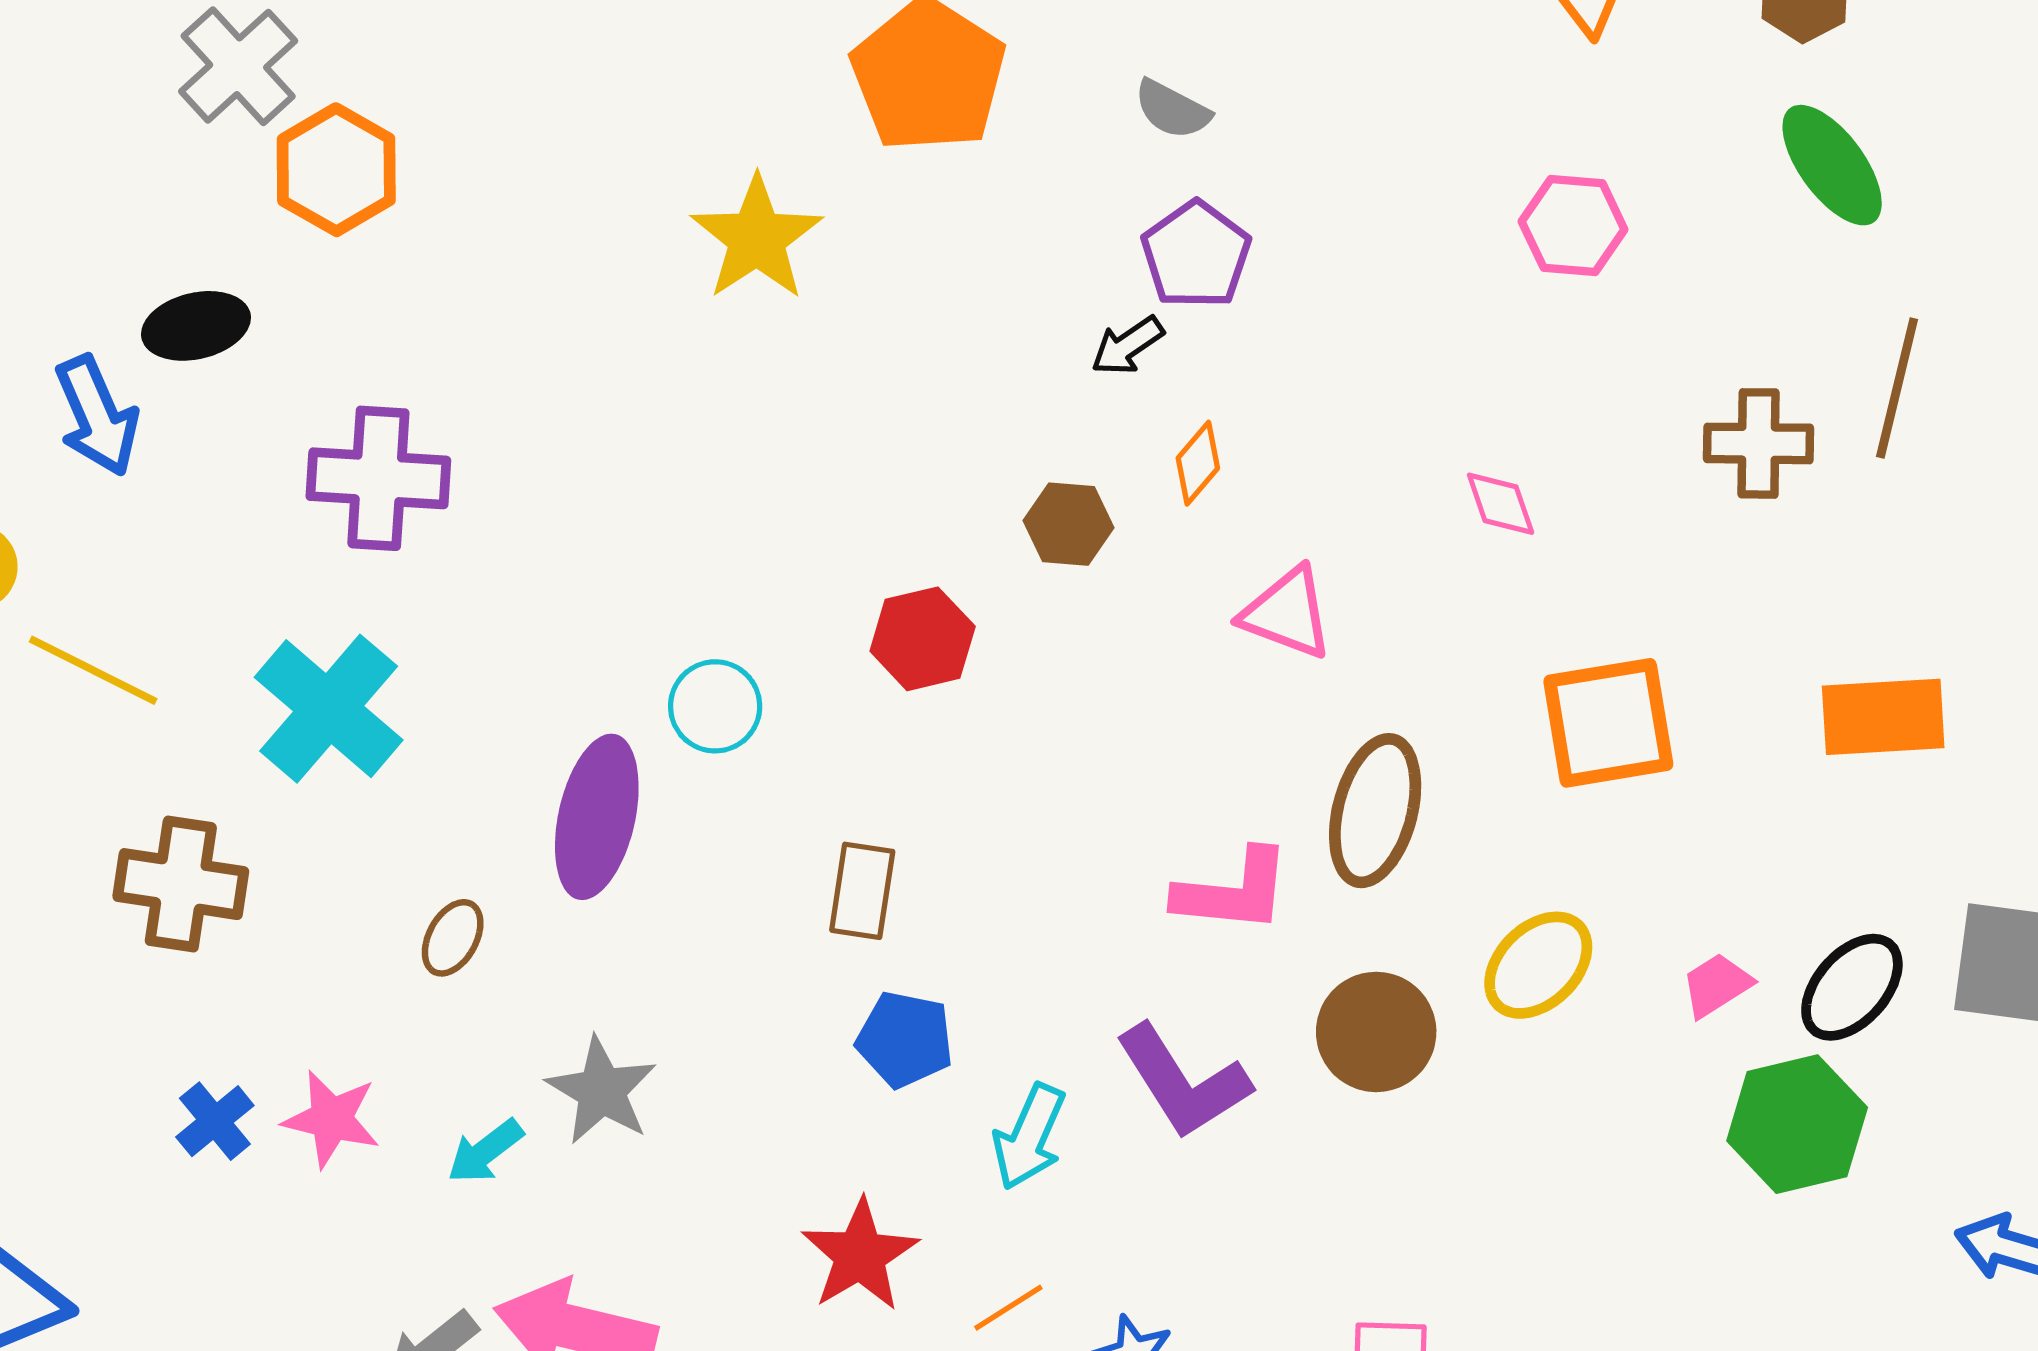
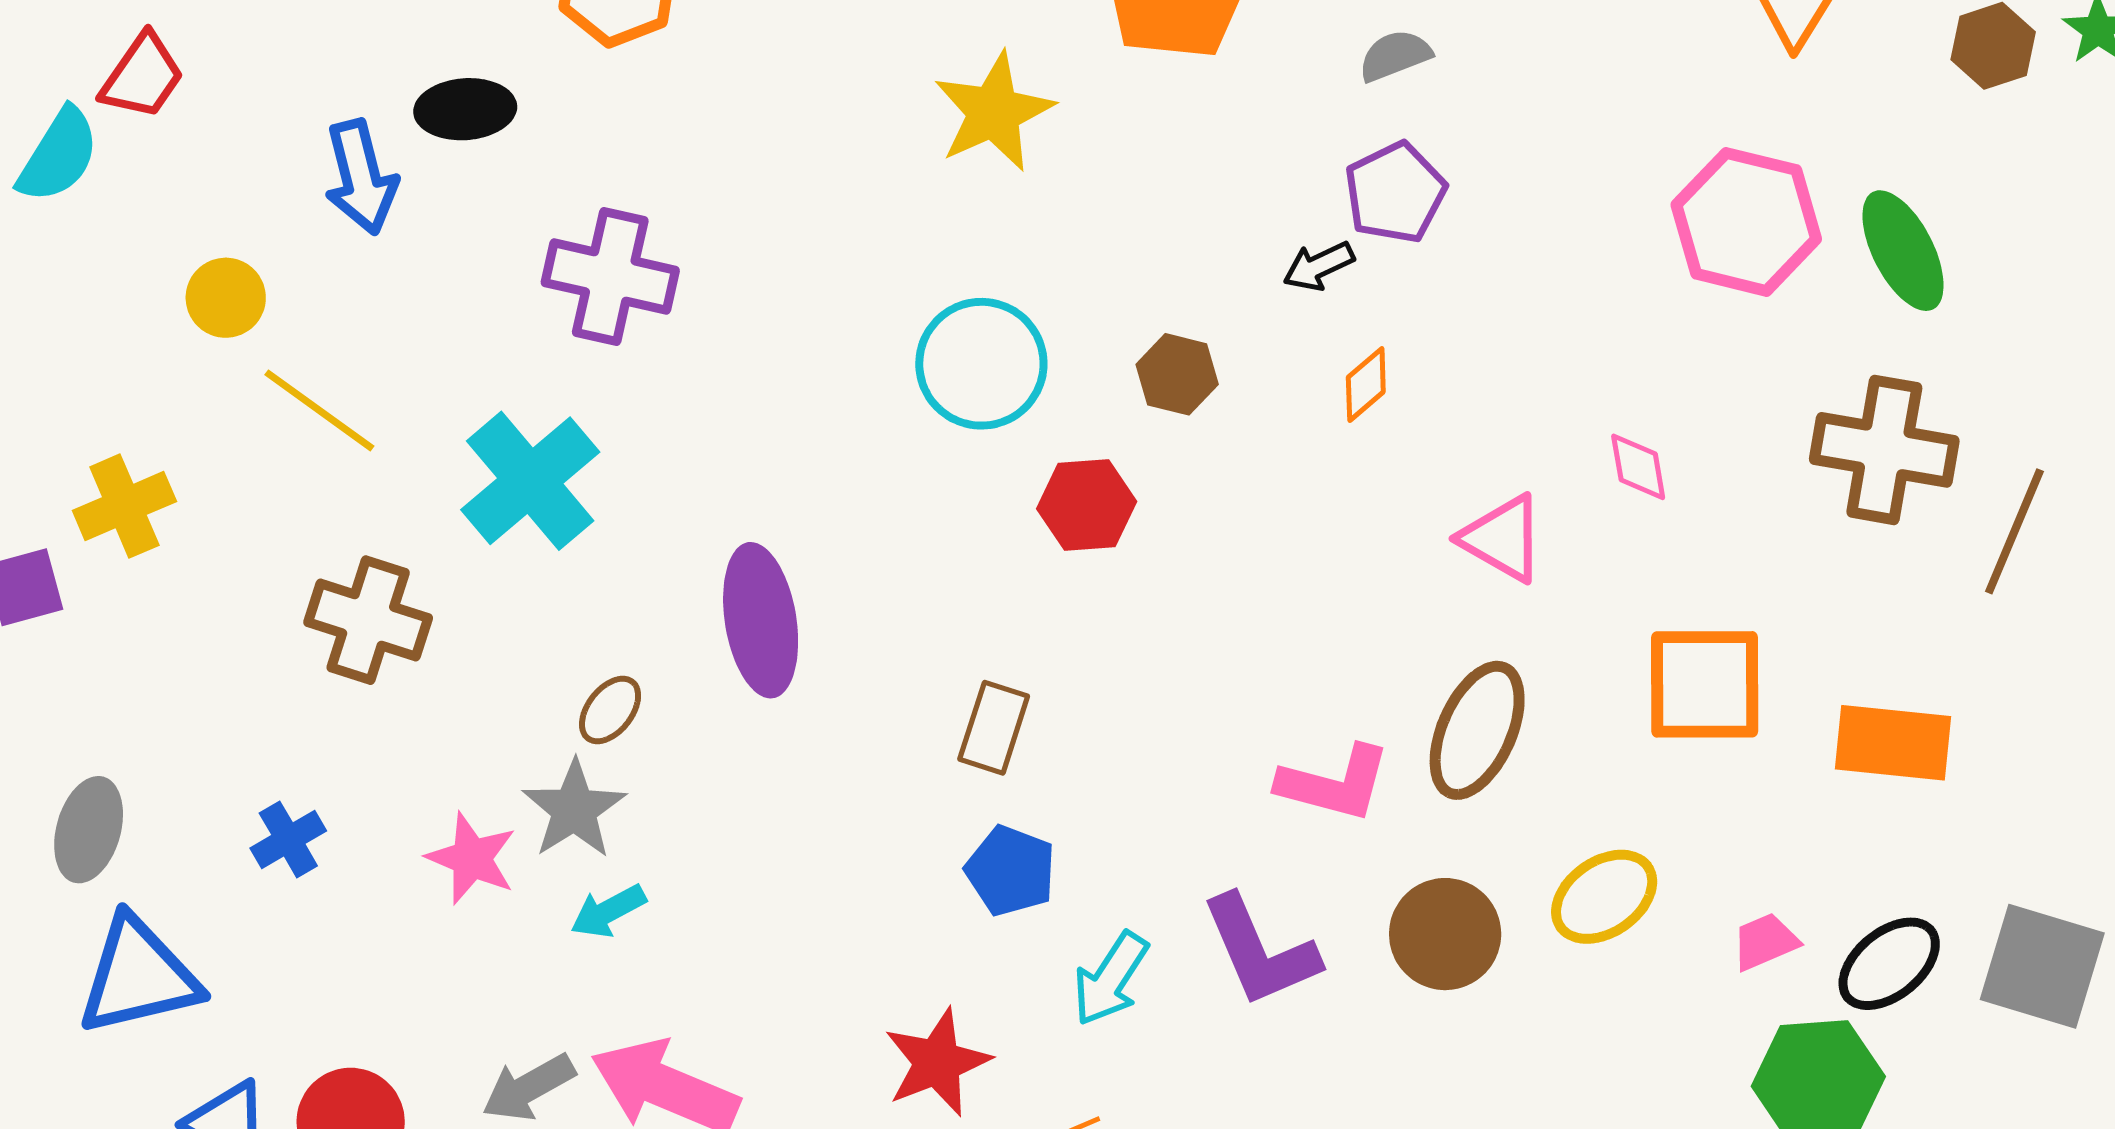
gray semicircle: (1172, 109) -> (1395, 56), turned 122
green ellipse: (1832, 165) -> (1903, 251), moved
pink hexagon: (1573, 225) -> (1746, 222), size x1.5
brown line: (1897, 388) -> (2014, 531), moved
brown cross: (1759, 443) -> (1884, 450), size x1.4
brown hexagon: (1069, 524) -> (1177, 374), moved
pink triangle: (1287, 613) -> (1502, 538), moved
cyan circle: (715, 706) -> (981, 364), moved, size x1.5
orange rectangle: (1883, 717) -> (1893, 743), moved
purple ellipse: (597, 817) -> (761, 620), turned -31
gray star: (602, 1091) -> (574, 809), moved
blue cross: (215, 1121) -> (288, 839), moved

